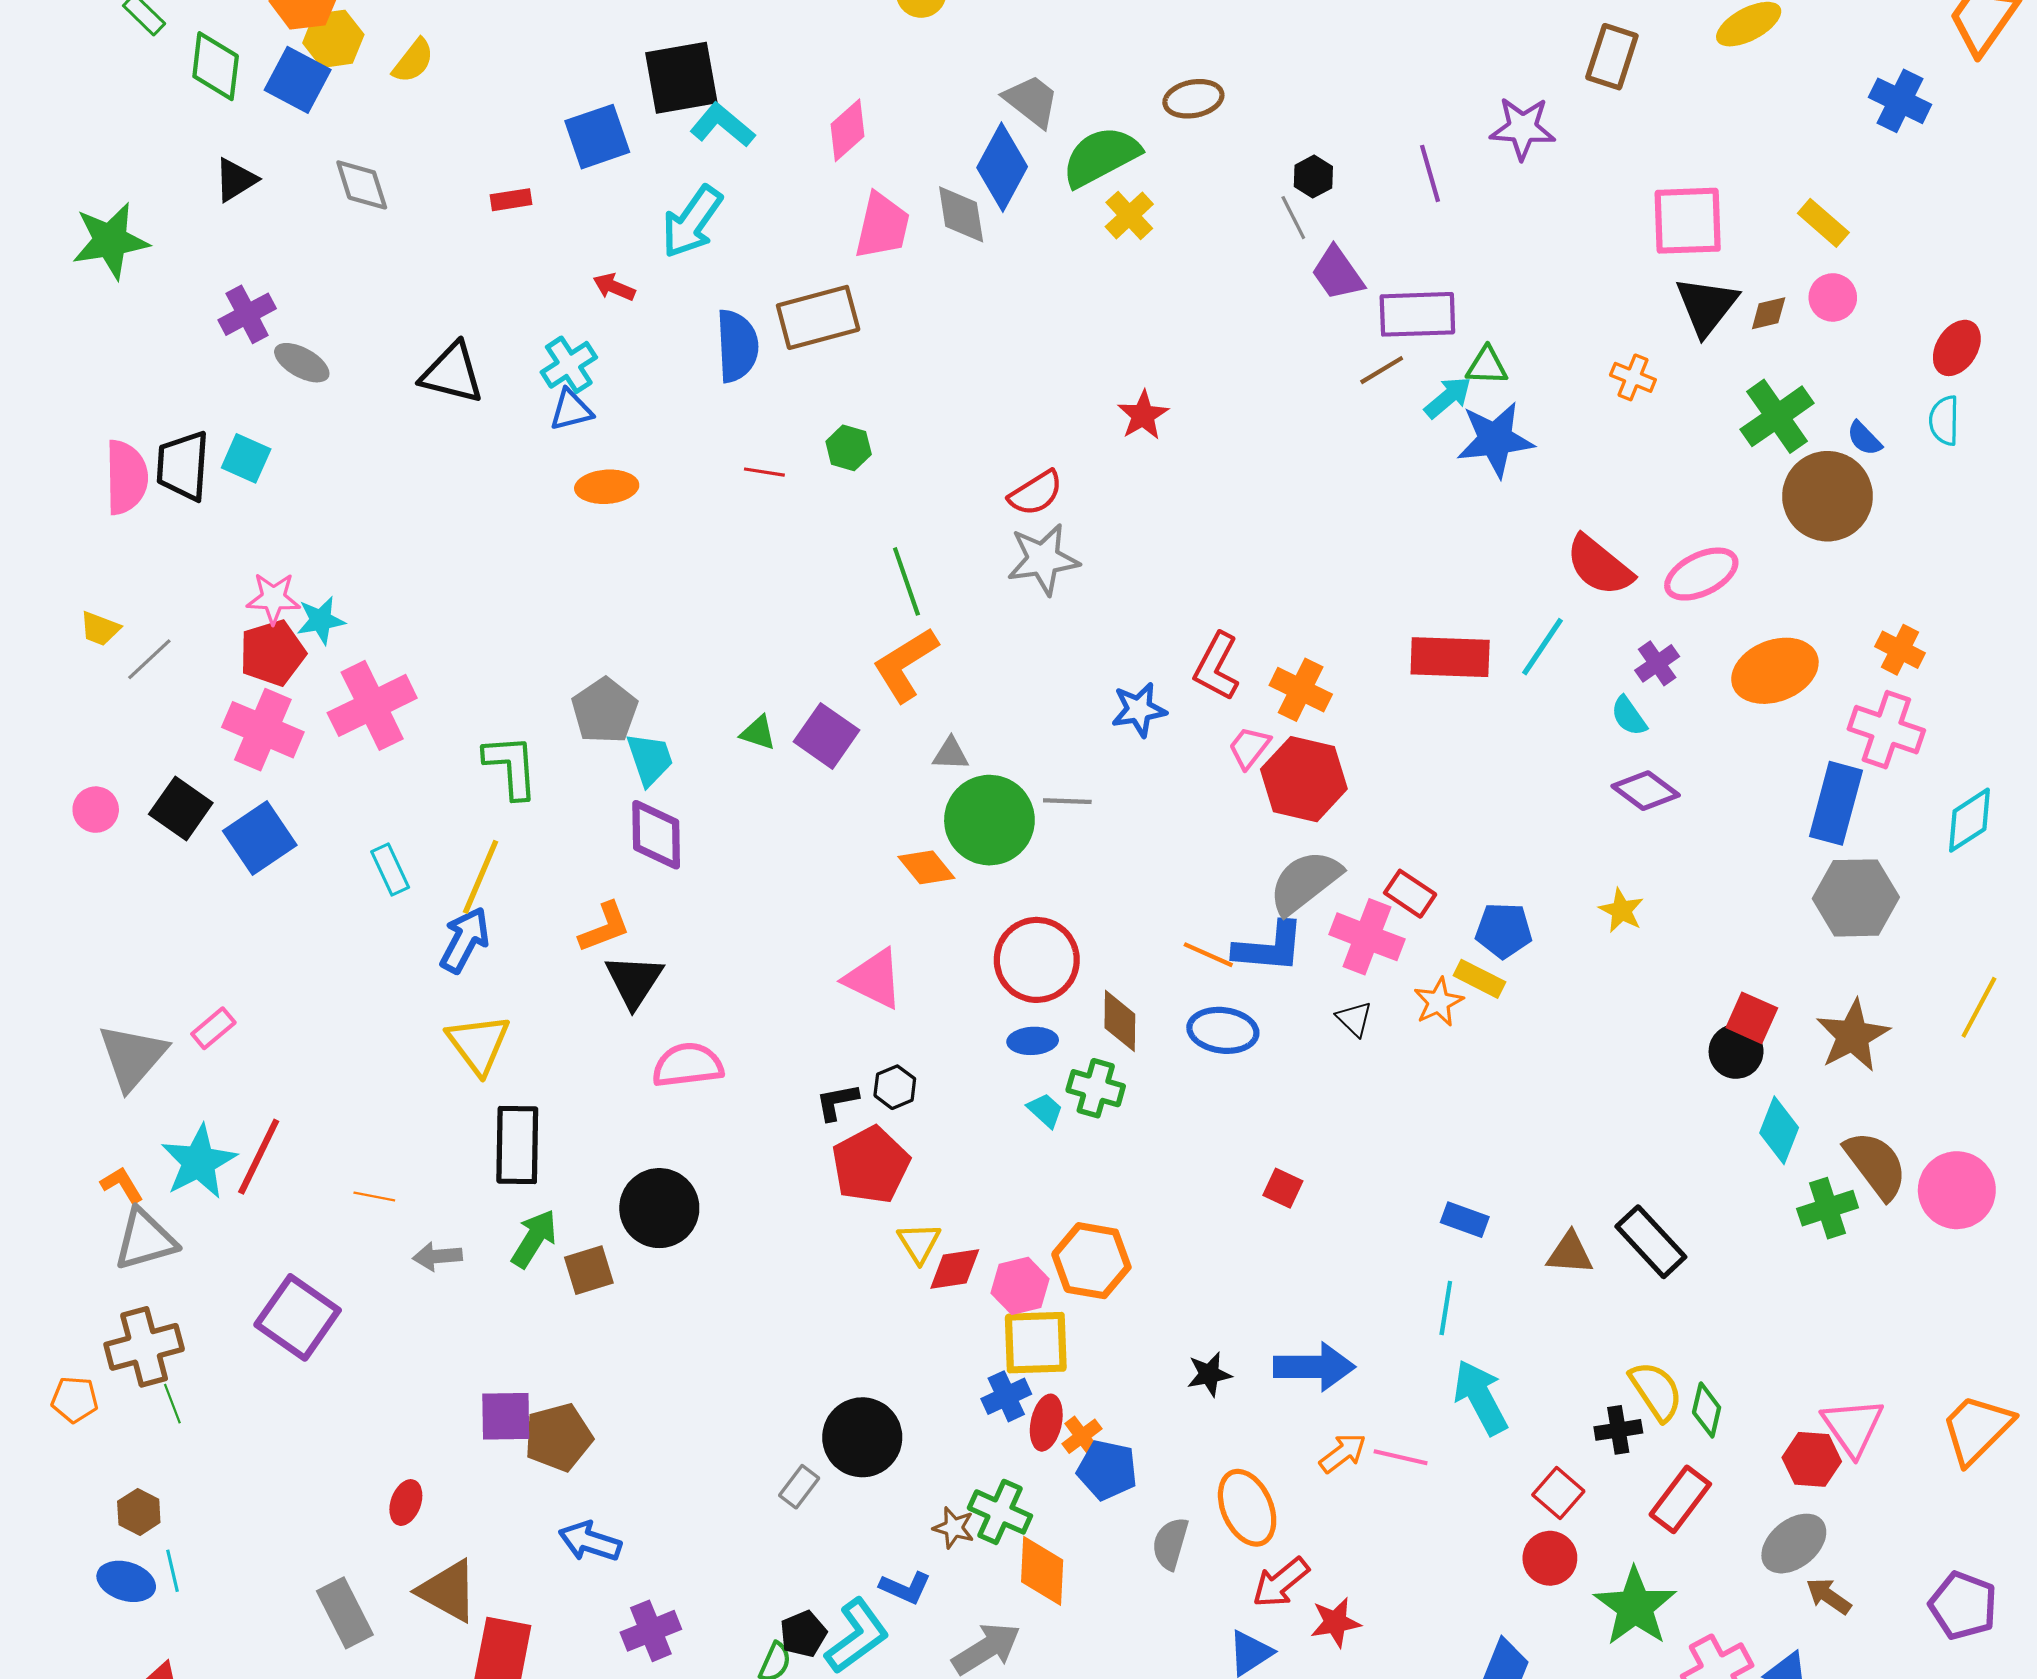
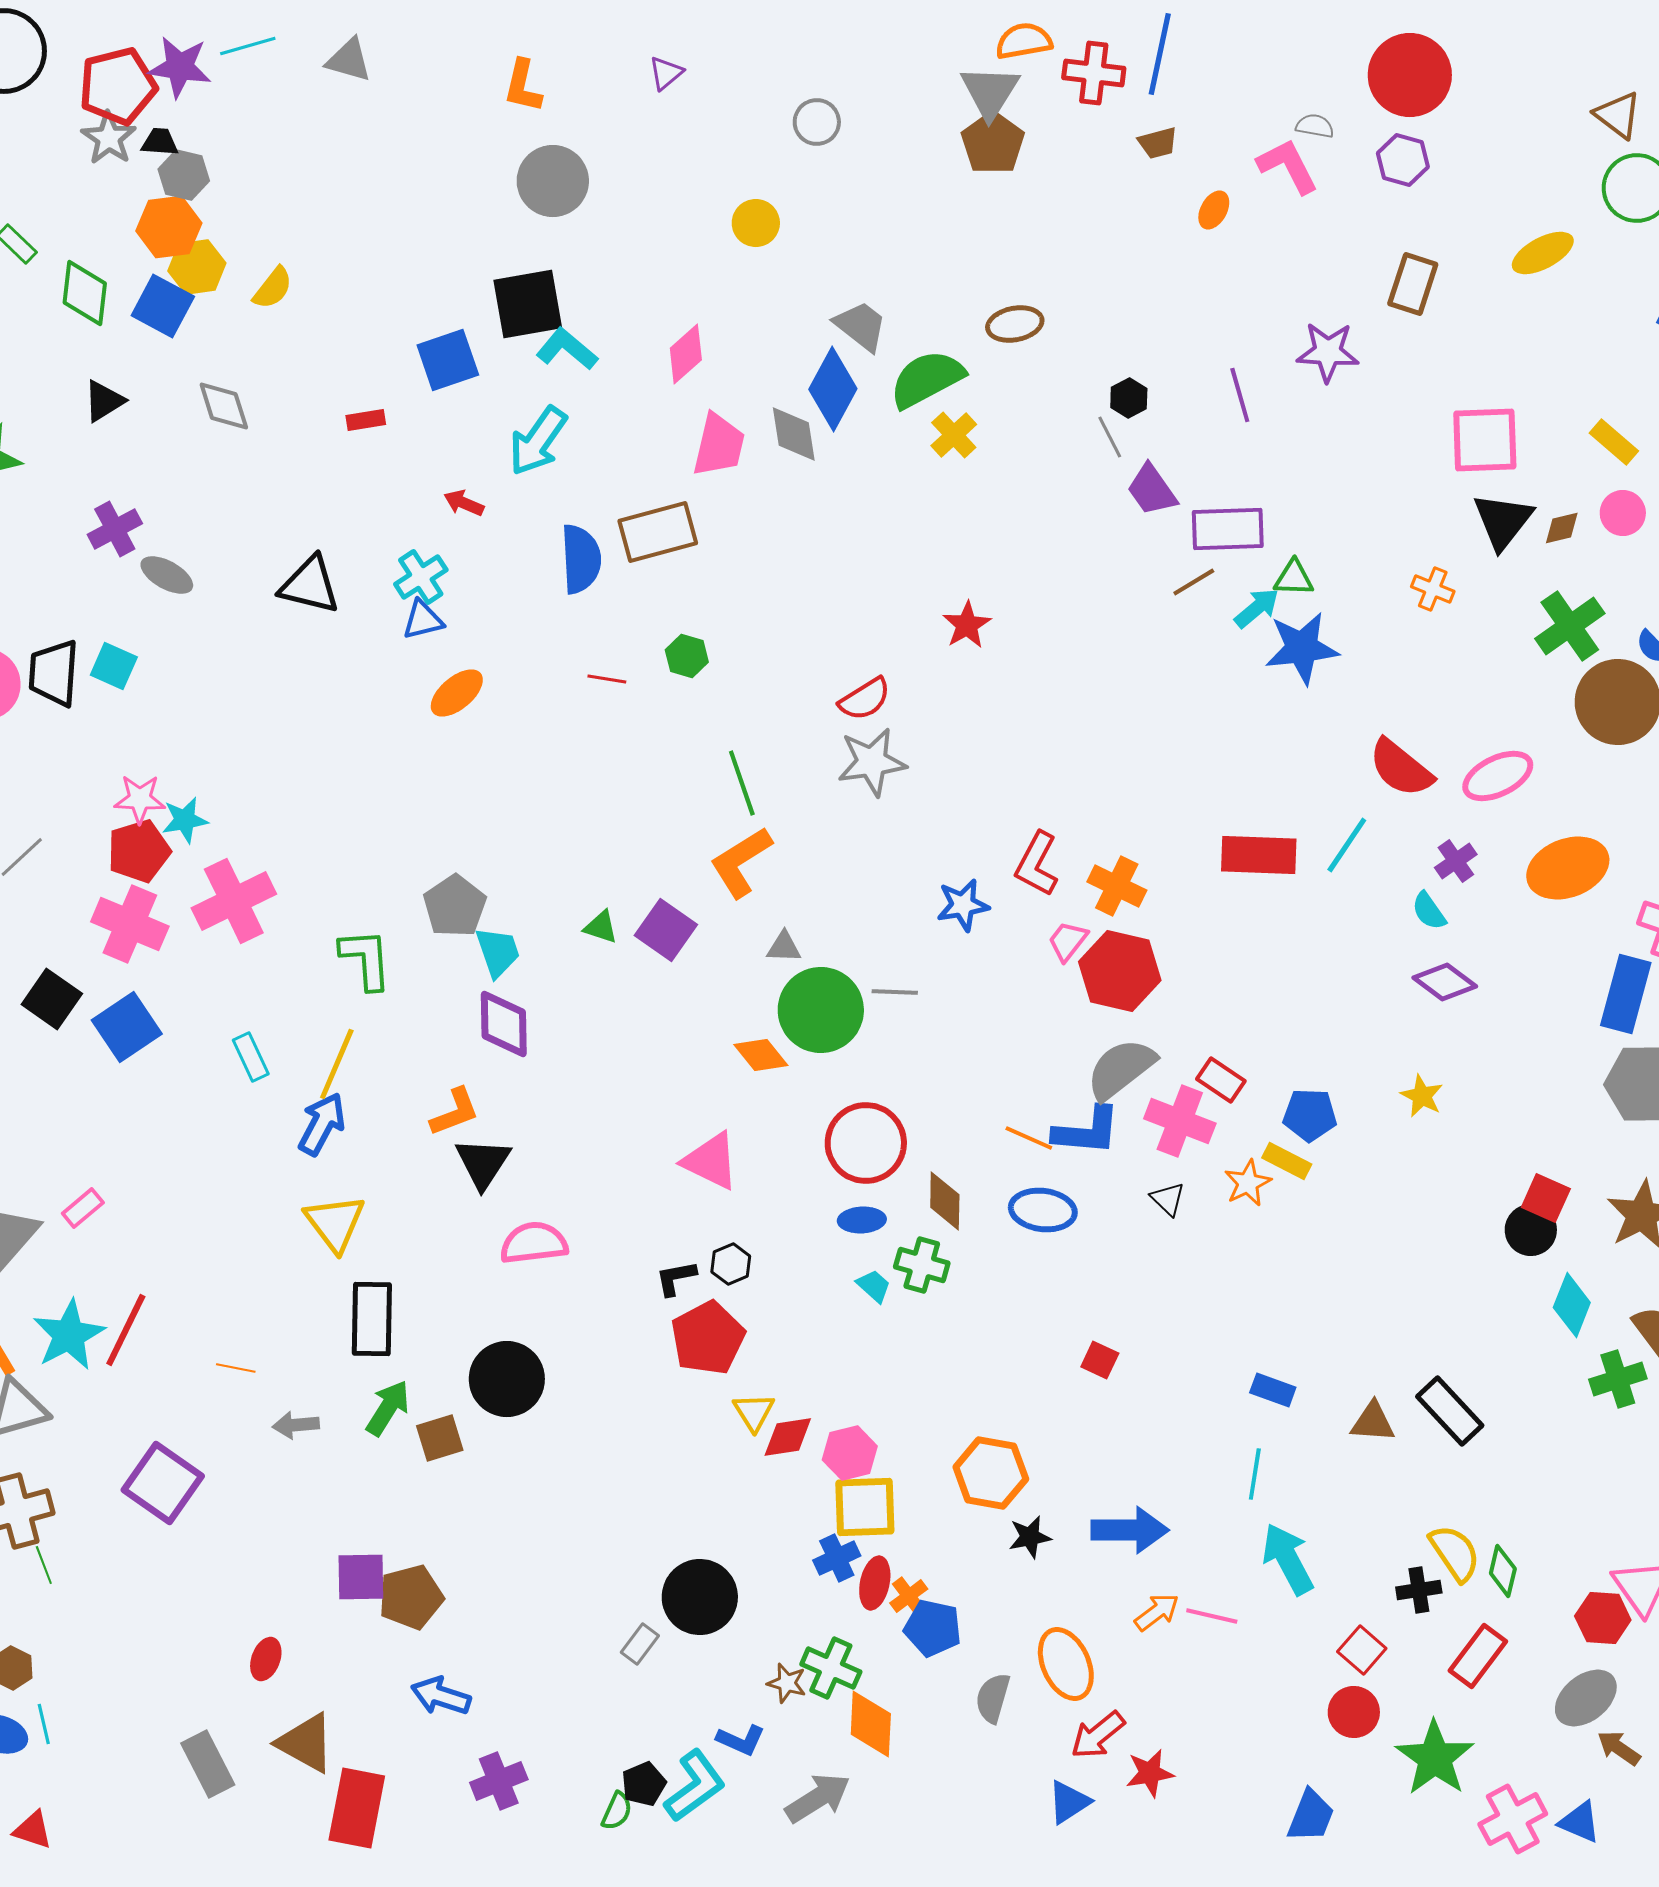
orange ellipse: (607, 487) -> (457, 693), turned -36
orange hexagon: (1091, 1261) -> (991, 1473), moved

